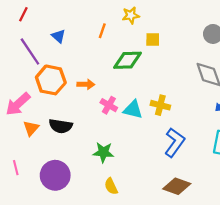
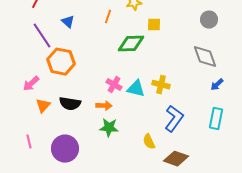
orange arrow: (86, 84) -> (104, 106), moved
pink arrow: (18, 104) -> (31, 84), size x0.7
yellow semicircle: (111, 186) -> (149, 142), moved

